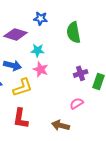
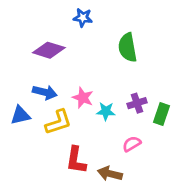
blue star: (41, 18) -> (83, 18), moved
cyan star: (38, 50) -> (106, 111), moved
red L-shape: (21, 118) -> (76, 160), moved

